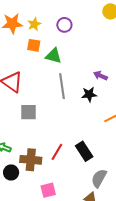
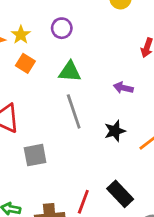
orange square: (34, 45) -> (25, 63), turned 32
green triangle: (54, 56) -> (70, 72), moved
black star: (89, 94) -> (115, 131), moved

